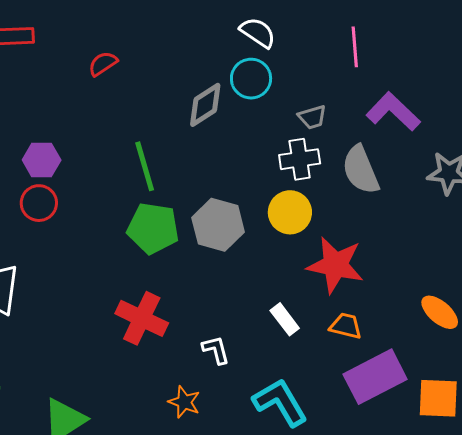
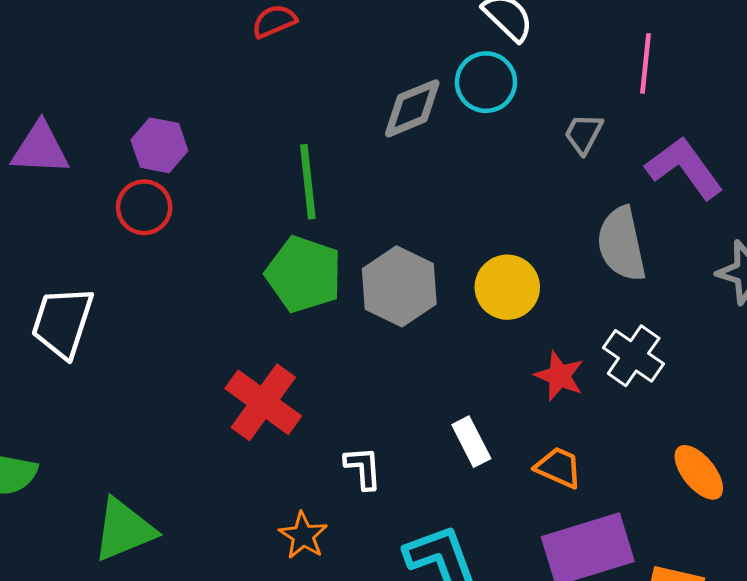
gray trapezoid: (312, 117) -> (584, 134), moved, turned 124
white cross: (300, 159) -> (634, 356), moved, turned 33
red star: (335, 265) -> (559, 376), size x0.6

